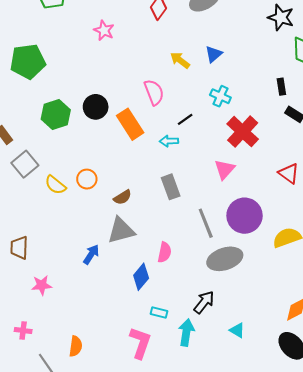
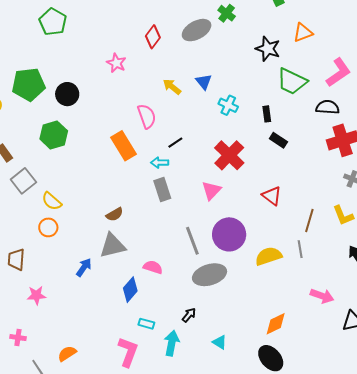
pink star: (104, 30) -> (116, 63), moved
blue triangle: (214, 54) -> (204, 82), turned -30
cyan cross: (220, 96) -> (228, 105), moved
black circle: (96, 107) -> (67, 94), moved
orange circle: (87, 179) -> (48, 227), moved
gray rectangle: (171, 187) -> (162, 189), moved
pink semicircle: (165, 252) -> (153, 267), turned -84
black arrow: (204, 302) -> (189, 315), size x0.7
orange semicircle: (76, 346) -> (67, 354), turned -132

